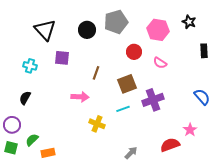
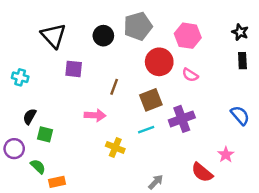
black star: (189, 22) -> (240, 32), moved
red circle: (134, 52) -> (159, 62), size x1.5
cyan cross: (30, 66) -> (20, 77), moved
green semicircle: (32, 140) -> (38, 166), turned 88
red semicircle: (170, 145) -> (202, 172), turned -120
green square: (11, 148) -> (45, 134), moved

